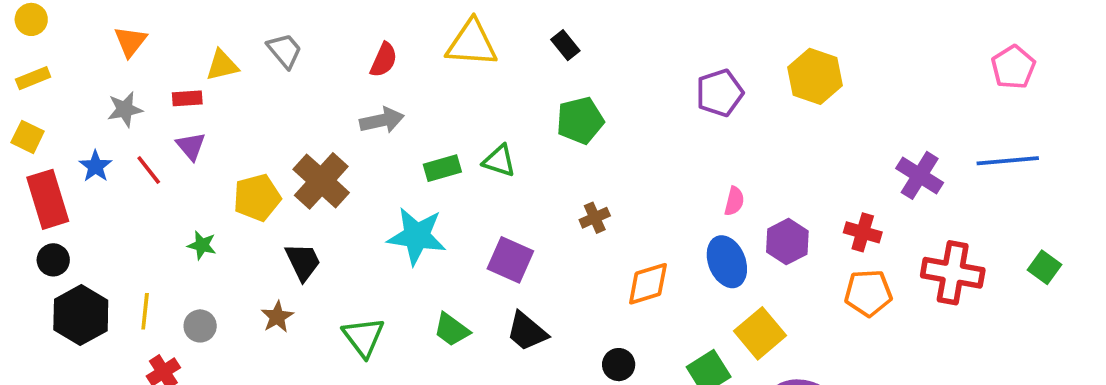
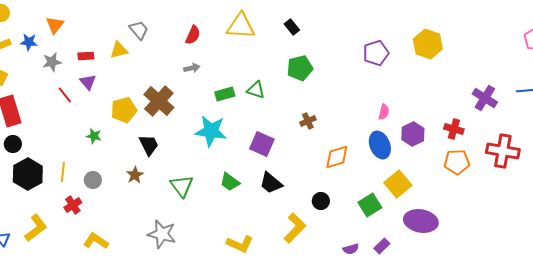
yellow triangle: (222, 65) -> (119, 50), moved
gray arrow: (382, 120) -> (192, 68), size x0.7
blue star: (95, 166) -> (29, 42), moved, turned -30

